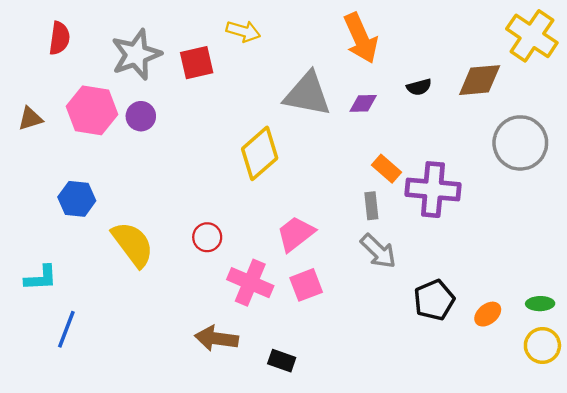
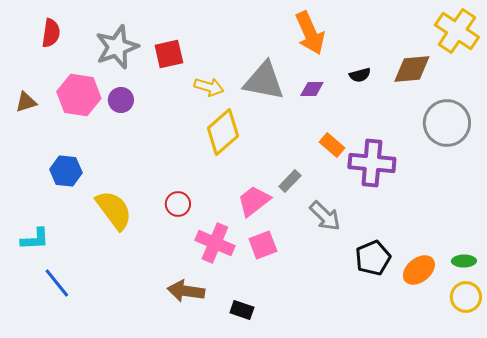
yellow arrow: (243, 31) -> (209, 87), moved
gray rectangle: (371, 206) -> (290, 181), moved, turned 50
orange ellipse: (488, 314) -> (419, 270), size x1.4
blue line: (66, 329) -> (57, 283), turned -60

